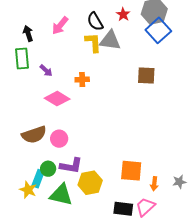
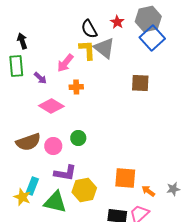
pink arrow: (60, 25) -> (65, 63), moved
gray triangle: (110, 40) -> (104, 48), turned 30
green circle: (48, 169) -> (78, 138), moved
orange arrow: (154, 184) -> (148, 191), turned 120

